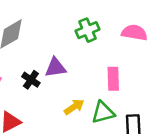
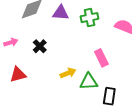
purple triangle: (55, 68) -> (61, 13), moved
pink rectangle: (113, 79) -> (101, 58), turned -36

